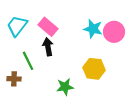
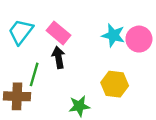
green line: (28, 61) -> (34, 74), turned 42
brown cross: (14, 79) -> (17, 96), size x1.5

